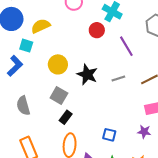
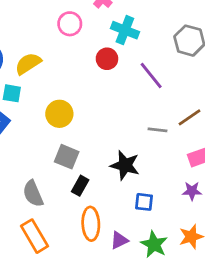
black star: (87, 75) -> (125, 165), moved
gray line: (118, 78) -> (157, 130), moved, turned 32
gray semicircle: (23, 106) -> (33, 194), moved

